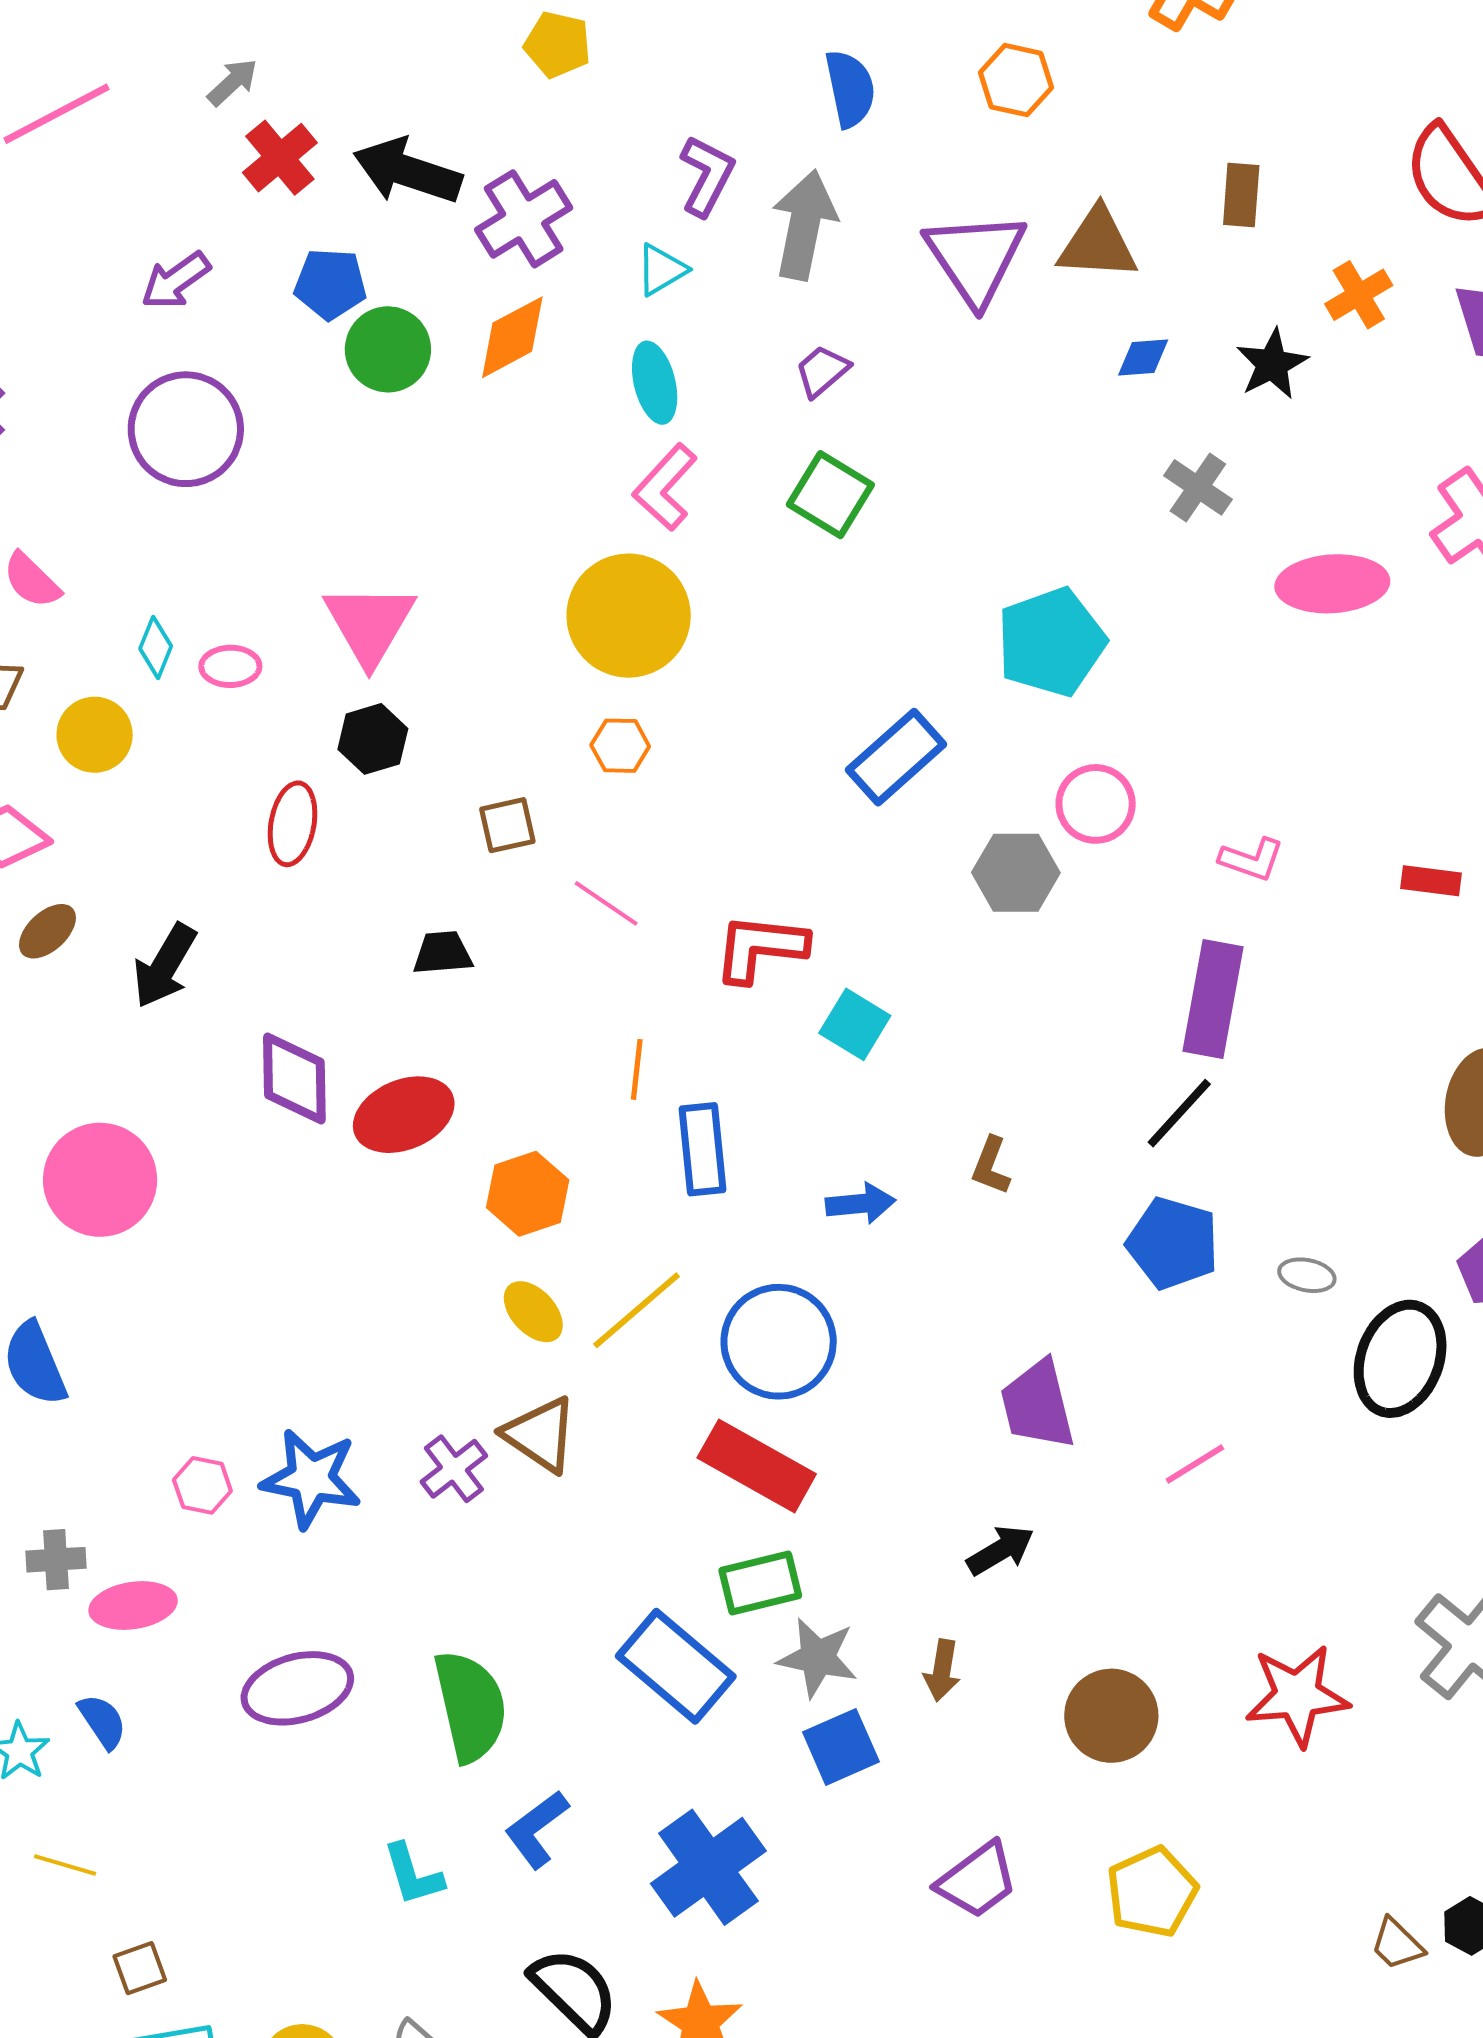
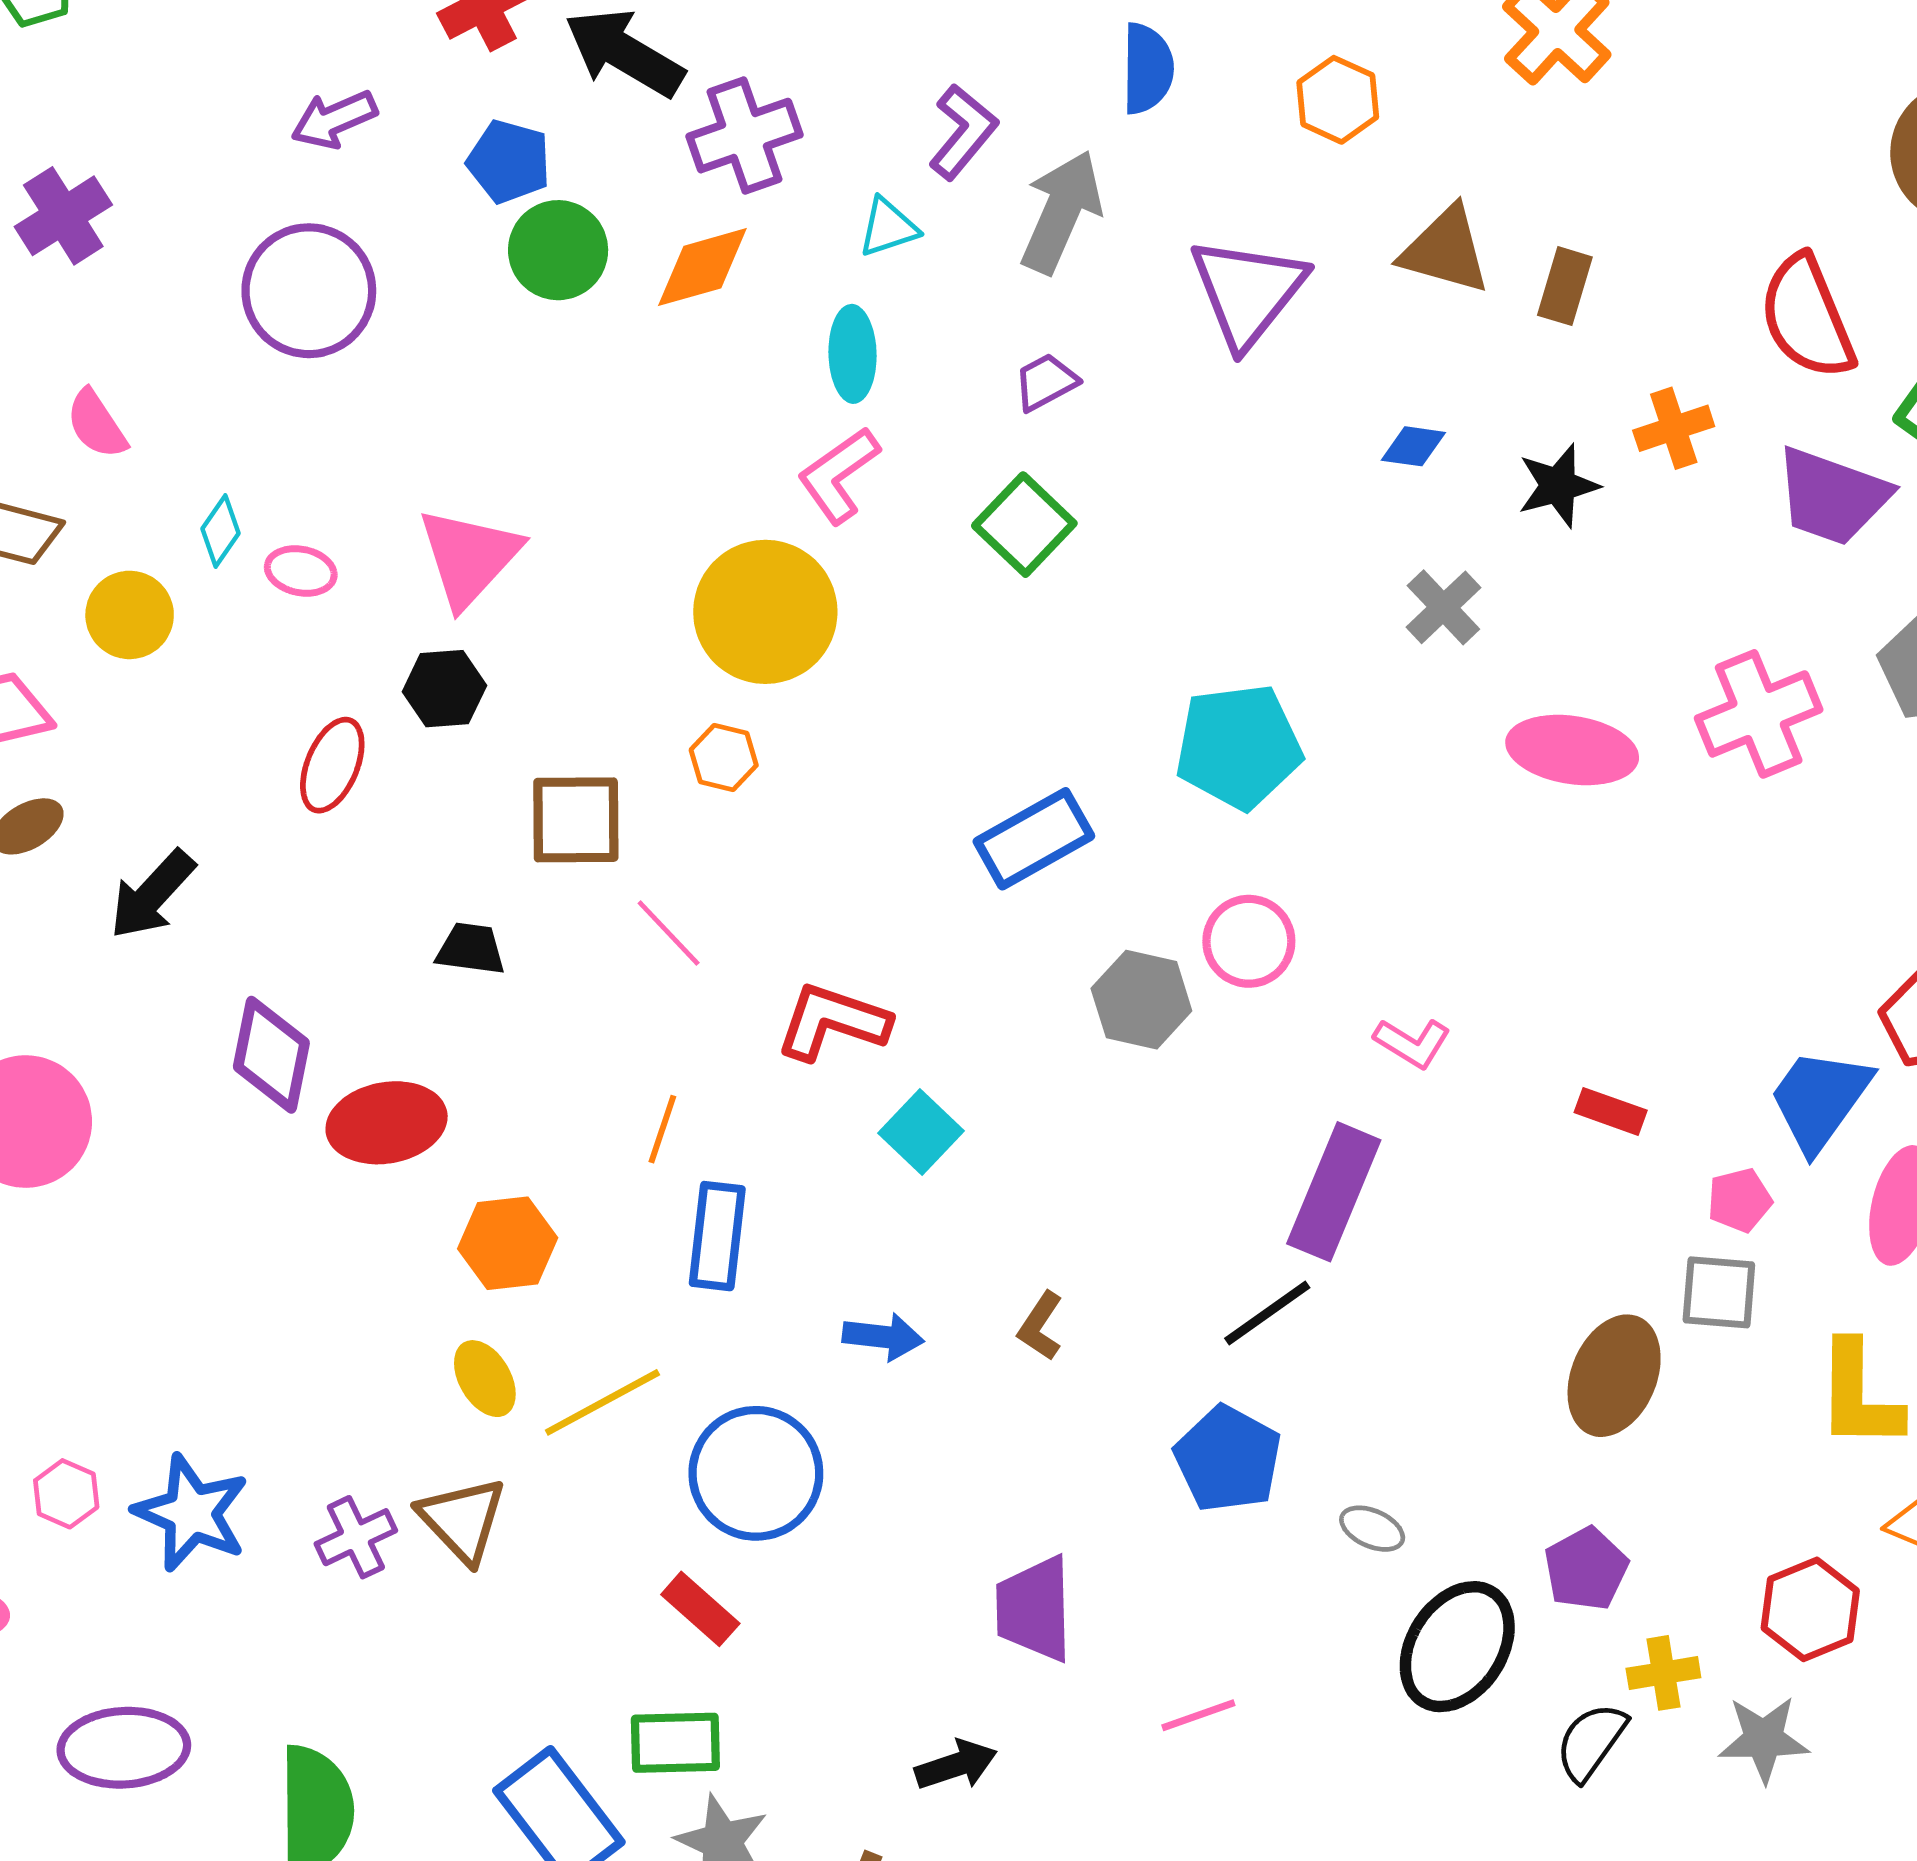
brown triangle: (1098, 244) -> (1445, 250), moved
brown square: (507, 825) -> (576, 820), size x1.5
red rectangle: (757, 1466) -> (700, 1609), size x0.6

